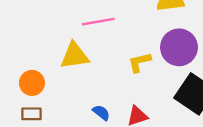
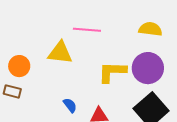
yellow L-shape: (139, 62) -> (112, 72), size x1.4

